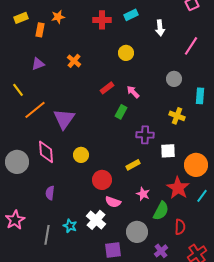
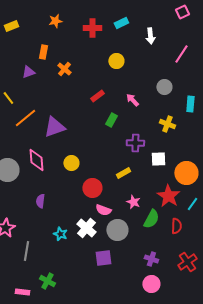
orange star: (58, 17) -> (55, 21), moved
orange rectangle: (40, 30) -> (43, 52), moved
pink arrow: (133, 92) -> (132, 100), moved
purple triangle: (64, 119) -> (54, 127), turned 35
red semicircle: (180, 227) -> (176, 226), moved
gray circle: (137, 232) -> (117, 230), moved
gray line: (47, 235) -> (26, 251), moved
purple cross: (161, 251) -> (151, 259), turned -32

